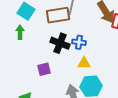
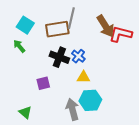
green arrow: (20, 32) -> (19, 46), turned -40
blue cross: (79, 42) -> (78, 56), turned 32

